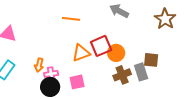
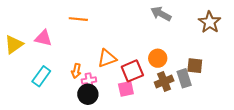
orange line: (71, 19) -> (78, 19), moved
red square: (101, 46) -> (132, 71), moved
orange triangle: (81, 53) -> (107, 58), moved
pink square: (77, 82) -> (126, 89), moved

